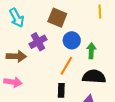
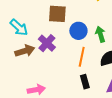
brown arrow: (16, 56) -> (25, 51), moved

